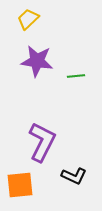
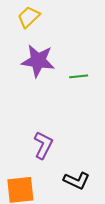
purple L-shape: (42, 142) -> (43, 145), size x0.7

